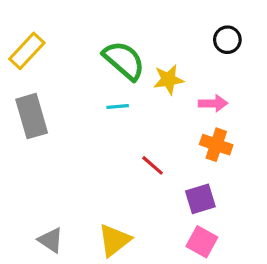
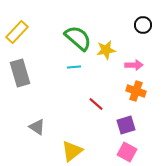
gray triangle: (51, 240) -> (37, 127), moved

